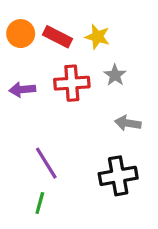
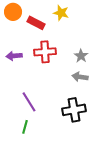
orange circle: (21, 34) -> (13, 12), moved
yellow star: (97, 37) -> (61, 13), moved
gray star: (115, 75) -> (81, 56), moved

